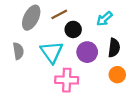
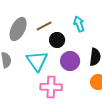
cyan arrow: (104, 19) -> (79, 24), moved, turned 112

